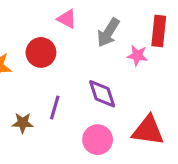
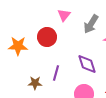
pink triangle: (67, 19) -> (64, 15), turned 40

